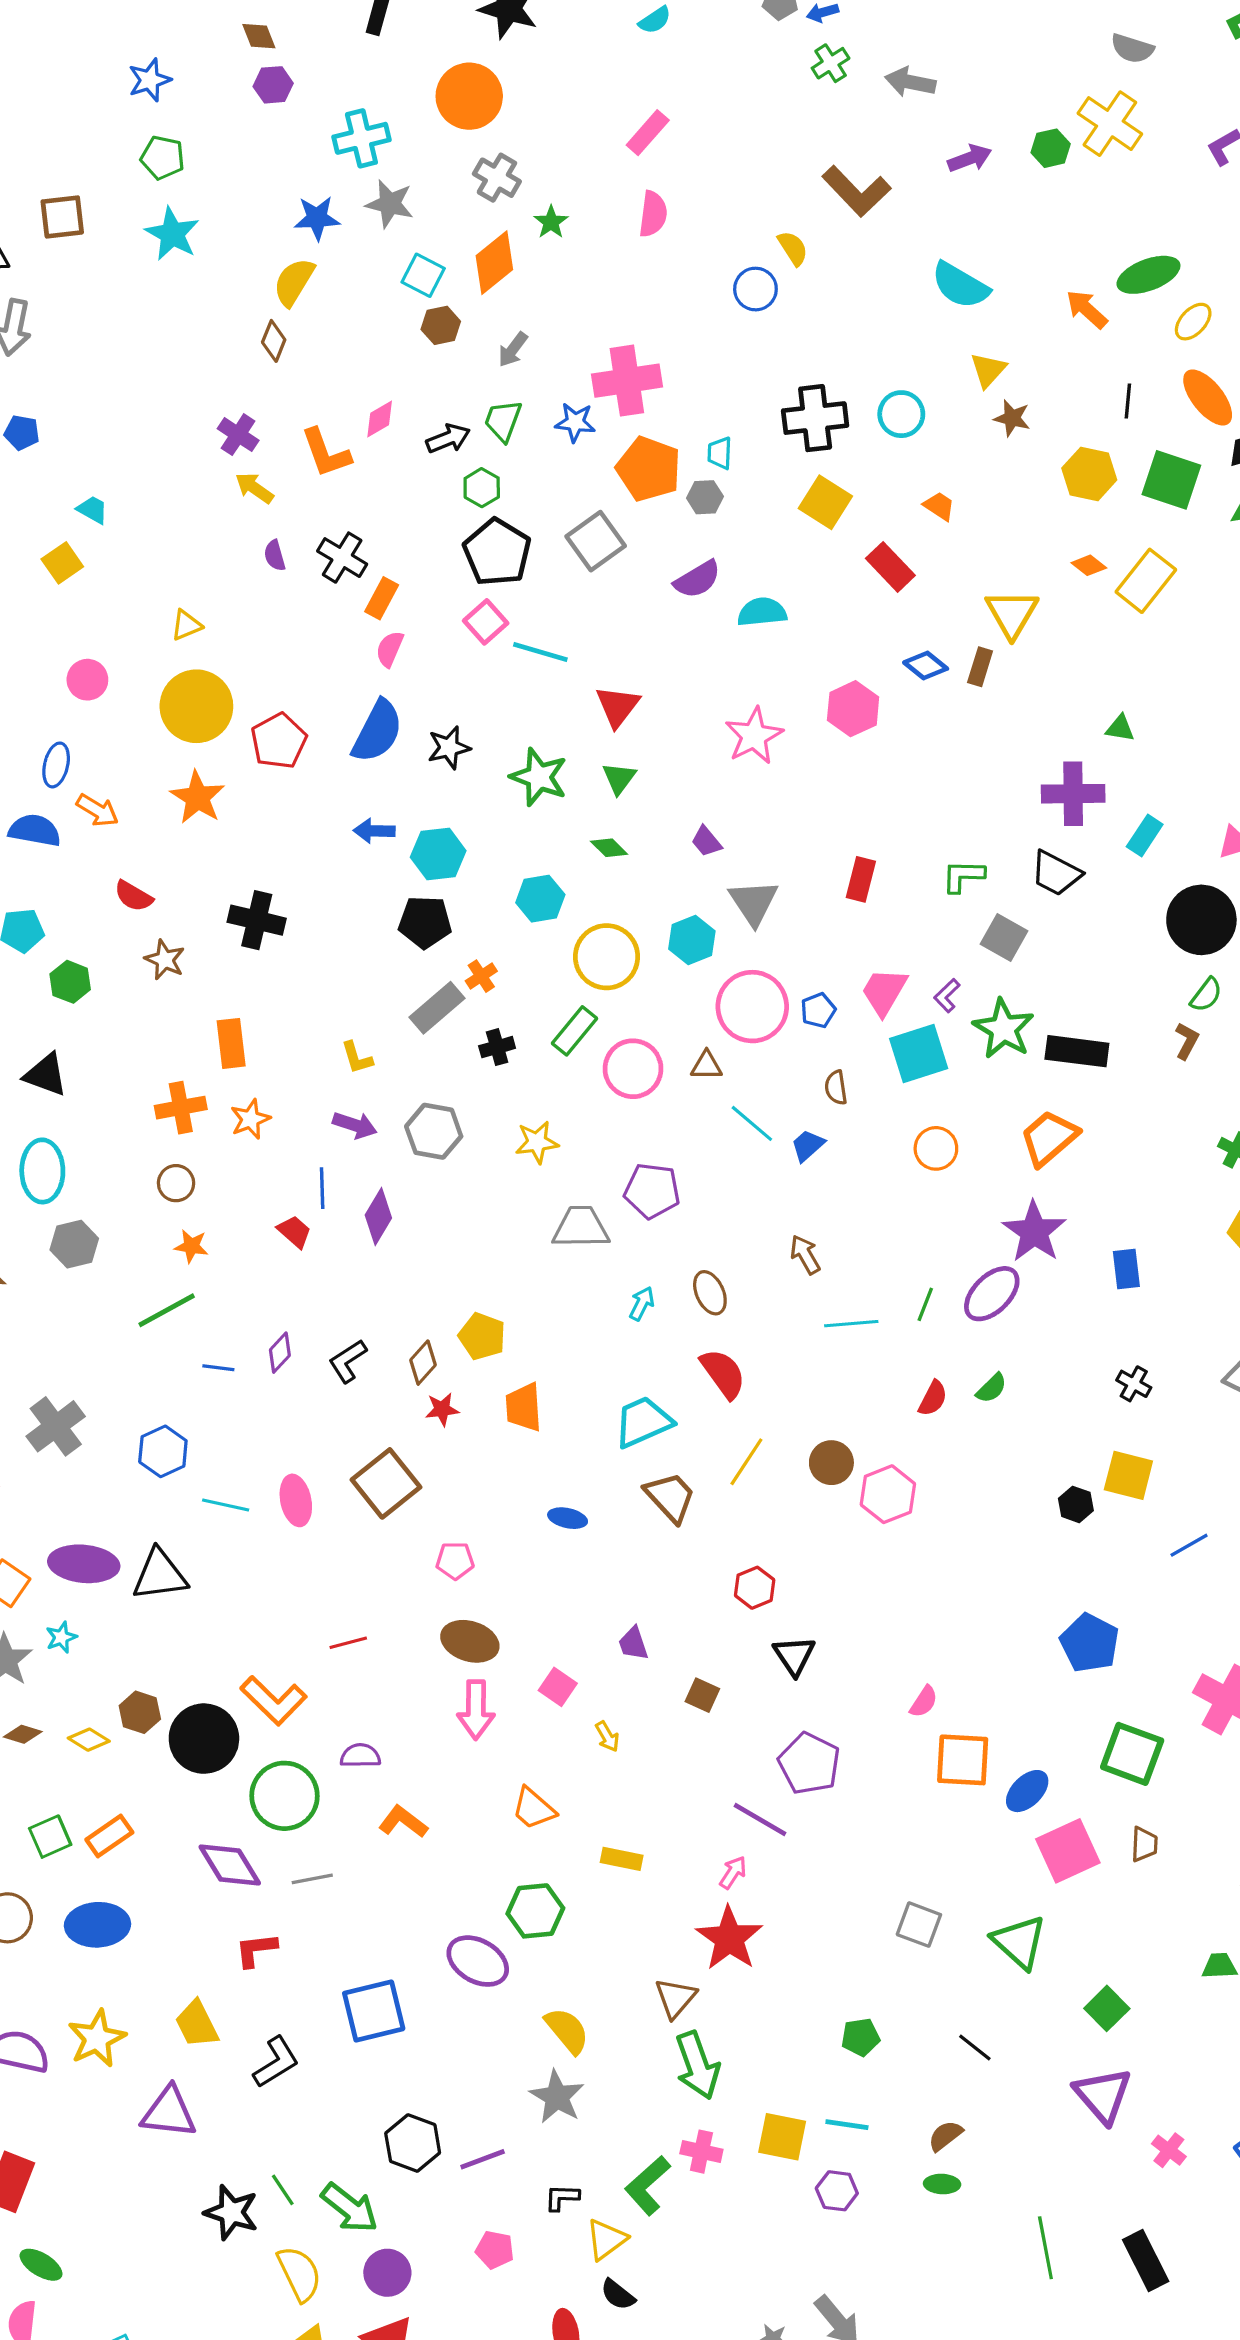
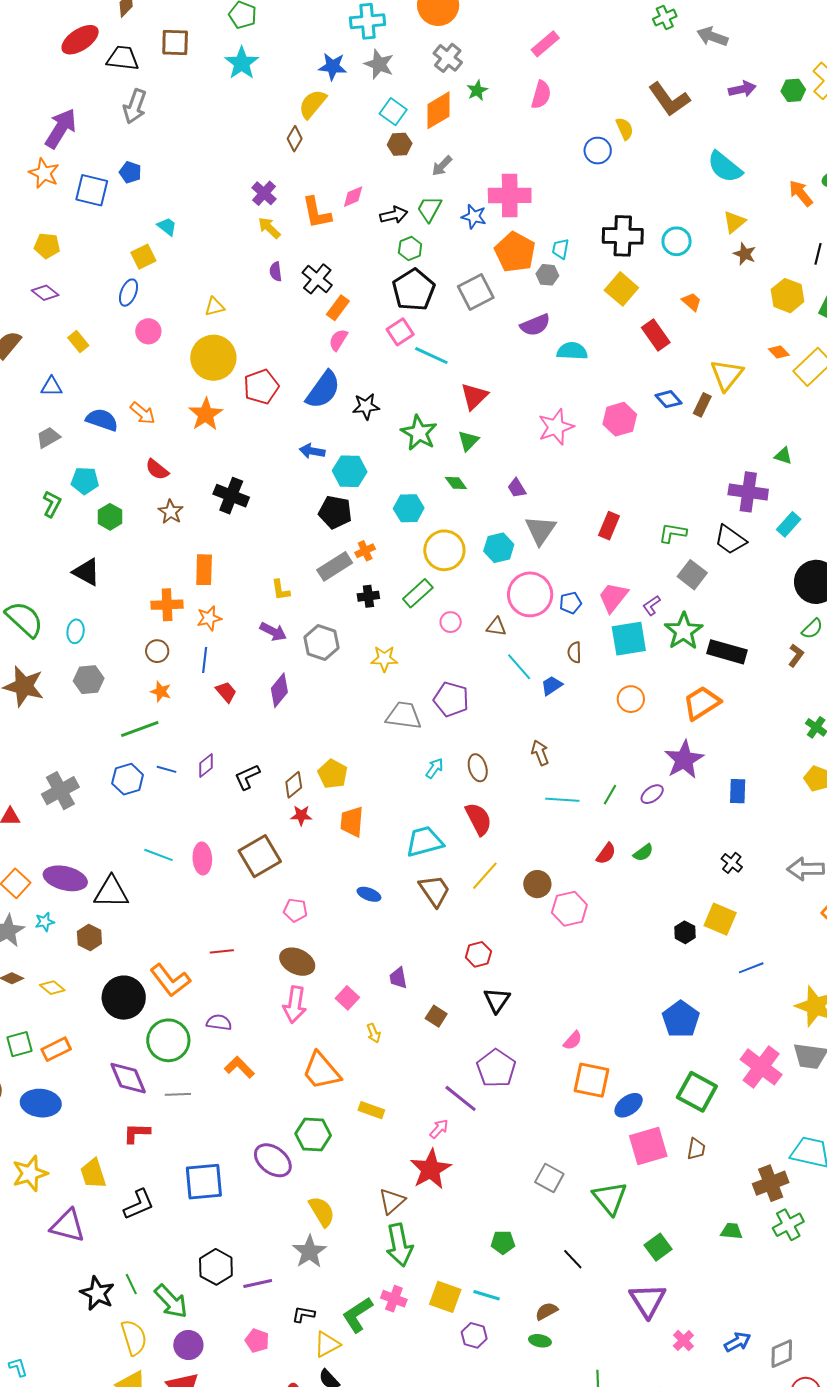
blue ellipse: (56, 765) -> (128, 293), moved
pink circle: (633, 1069) -> (451, 622), size x0.6
cyan ellipse: (42, 1171) -> (76, 631), size x0.6
blue line: (322, 1188) -> (205, 660), moved
purple ellipse: (992, 1294) -> (652, 794), size x0.6
blue hexagon: (163, 1451) -> (128, 779), moved
brown hexagon: (140, 1712) -> (89, 938), moved
orange trapezoid: (534, 1809) -> (321, 1071), size x1.4

